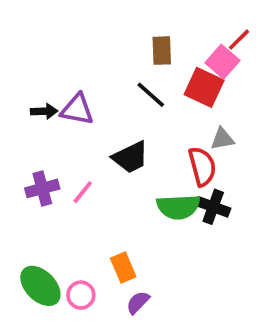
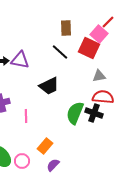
red semicircle: (202, 166) -> (103, 97), moved, turned -70
pink line: (83, 192) -> (26, 116), moved, turned -40
green semicircle: (178, 207) -> (75, 113), turned 115
orange rectangle: (123, 268) -> (45, 146), turned 63

